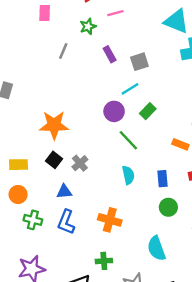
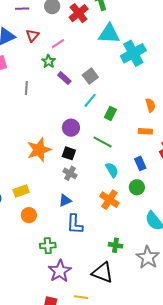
green star: (88, 26) -> (49, 61), moved
purple circle: (114, 111) -> (71, 128), moved
black square: (54, 160) -> (69, 153), moved
green circle: (168, 207) -> (137, 187), moved
green cross: (33, 220) -> (48, 246), moved
orange cross: (110, 220) -> (109, 200), moved, turned 36
green cross: (104, 261) -> (115, 245), turned 32

